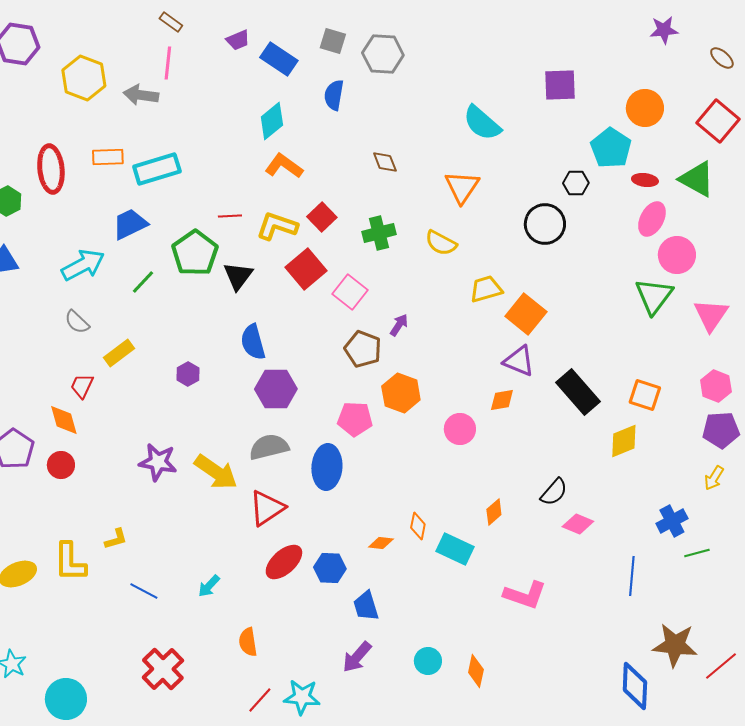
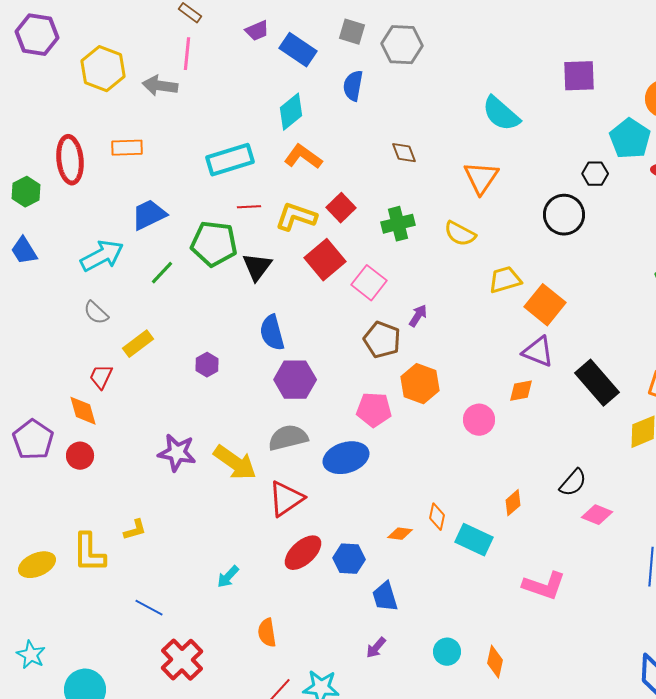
cyan rectangle: (157, 169) -> (230, 160), moved
green pentagon: (195, 253) -> (214, 244), turned -30
blue ellipse: (327, 467) -> (346, 458), turned 69
blue line: (144, 591) -> (149, 608), moved
purple arrow: (357, 657) -> (376, 648), size x0.7

